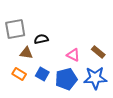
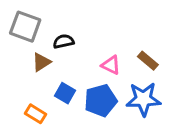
gray square: (15, 29) -> (25, 27), turned 30
brown triangle: (26, 53) -> (41, 62), turned -40
orange rectangle: (19, 74) -> (35, 114), moved

